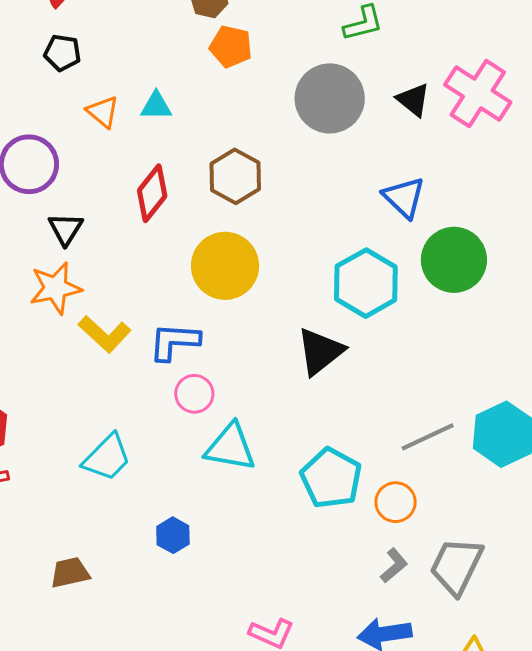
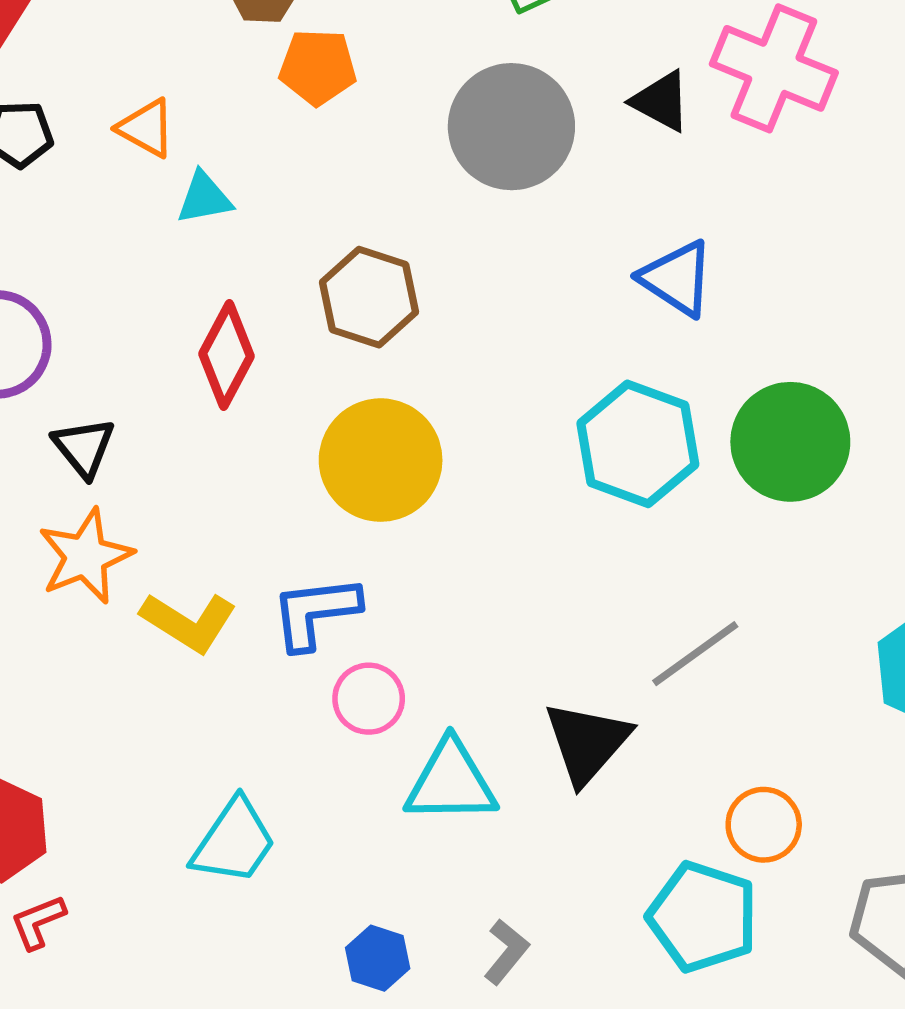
orange triangle: (103, 112) -> (146, 128), moved
green circle: (454, 260) -> (790, 442), moved
black triangle: (320, 352) -> (587, 743), moved
gray line: (428, 437) -> (695, 654), moved
cyan pentagon: (331, 478) -> (703, 917), moved
gray L-shape: (394, 565) -> (506, 952), moved

